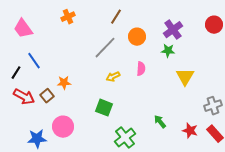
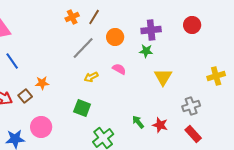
orange cross: (68, 17) -> (72, 17), moved
purple cross: (173, 30) -> (151, 30), turned 30
pink semicircle: (141, 69) -> (119, 69), turned -64
red star: (190, 131) -> (160, 125), moved

